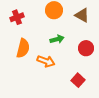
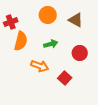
orange semicircle: (23, 48) -> (21, 41), moved
red square: (78, 80) -> (65, 78), moved

